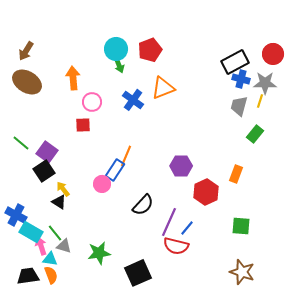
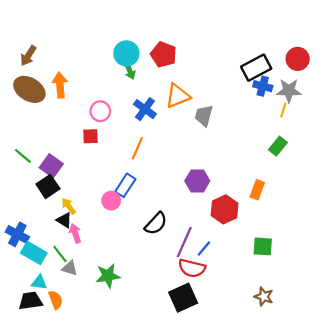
red pentagon: (150, 50) -> (164, 55), turned -30
orange arrow: (73, 78) -> (60, 85), moved
gray trapezoid: (239, 106) -> (204, 116), moved
orange line: (126, 156) -> (137, 148), moved
pink arrow: (41, 246) -> (75, 233), moved
cyan triangle: (50, 259) -> (39, 282), moved
brown star: (242, 272) -> (264, 297), size x0.7
black square: (138, 273) -> (183, 298), moved

